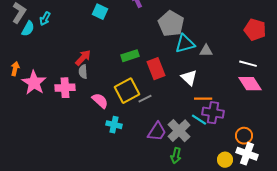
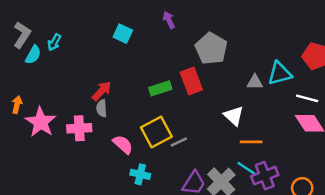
cyan triangle: (185, 44) -> (280, 73), moved
red rectangle: (156, 69) -> (191, 81), moved
purple cross: (213, 113) -> (265, 176), moved, turned -30

